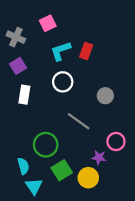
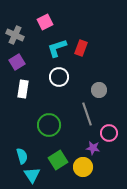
gray line: (79, 121) -> (87, 114), moved, turned 35
green circle: (46, 145) -> (49, 125), moved

